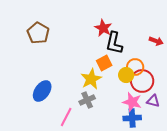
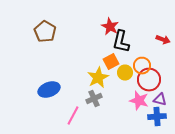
yellow circle: (126, 75) -> (125, 73), moved
blue ellipse: (42, 91) -> (49, 90), turned 35
blue cross: (132, 118) -> (157, 117), moved

